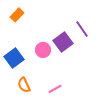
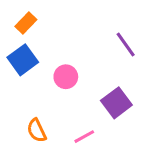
purple square: (63, 42) -> (116, 103), moved
blue square: (14, 58) -> (23, 60), moved

